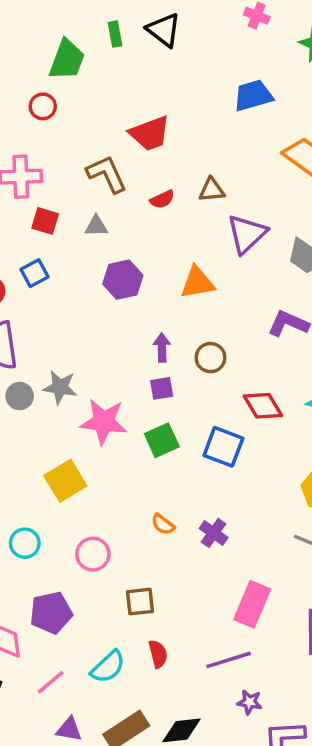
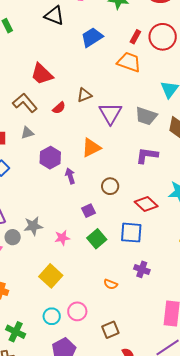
black triangle: (164, 30) -> (54, 16), moved
red trapezoid: (150, 133) -> (42, 74), turned 80
purple arrow: (162, 347) -> (70, 176), moved
pink star: (104, 422) -> (62, 238), size x0.6
purple cross: (214, 533) -> (142, 269), moved
cyan circle: (25, 543) -> (52, 316), moved

